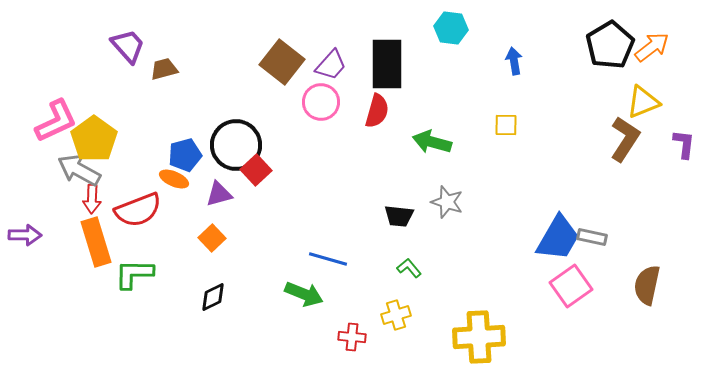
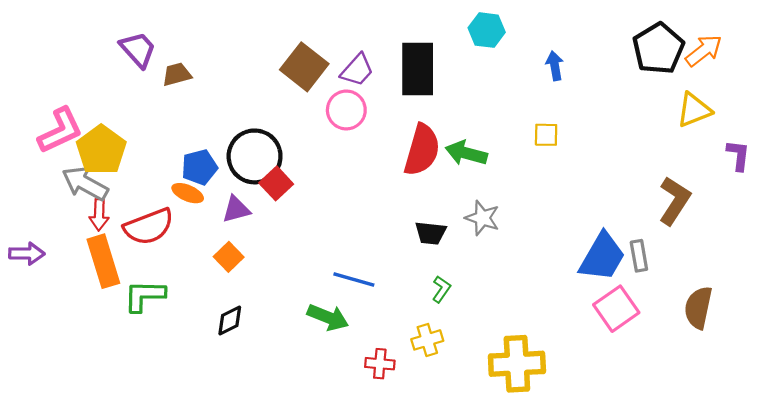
red semicircle: (377, 111) -> (422, 150), moved, size x1.4
brown L-shape: (625, 139) -> (675, 201), moved
gray rectangle: (592, 237) -> (639, 256), turned 68
green L-shape: (409, 268) -> (441, 289), turned 75

